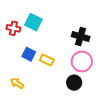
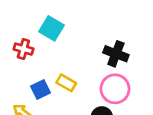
red cross: (13, 28) -> (23, 49), moved
blue square: (29, 54) -> (40, 90), moved, turned 32

